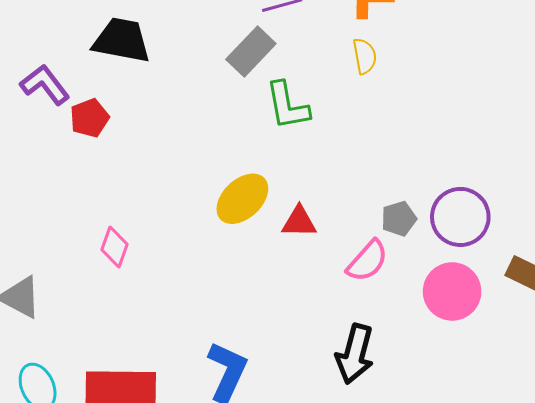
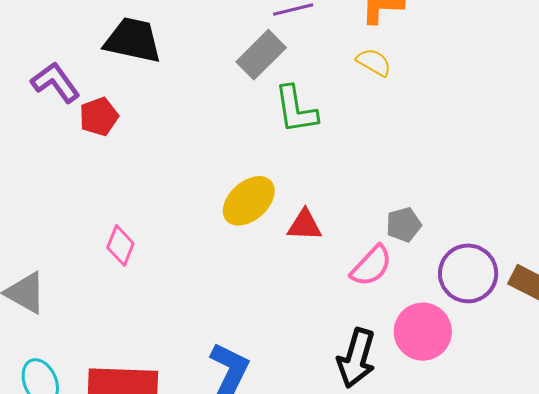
yellow semicircle: (365, 56) -> (374, 62), turned -51
purple circle: (460, 217) -> (468, 273), moved
pink circle: (452, 291) -> (423, 332), moved

